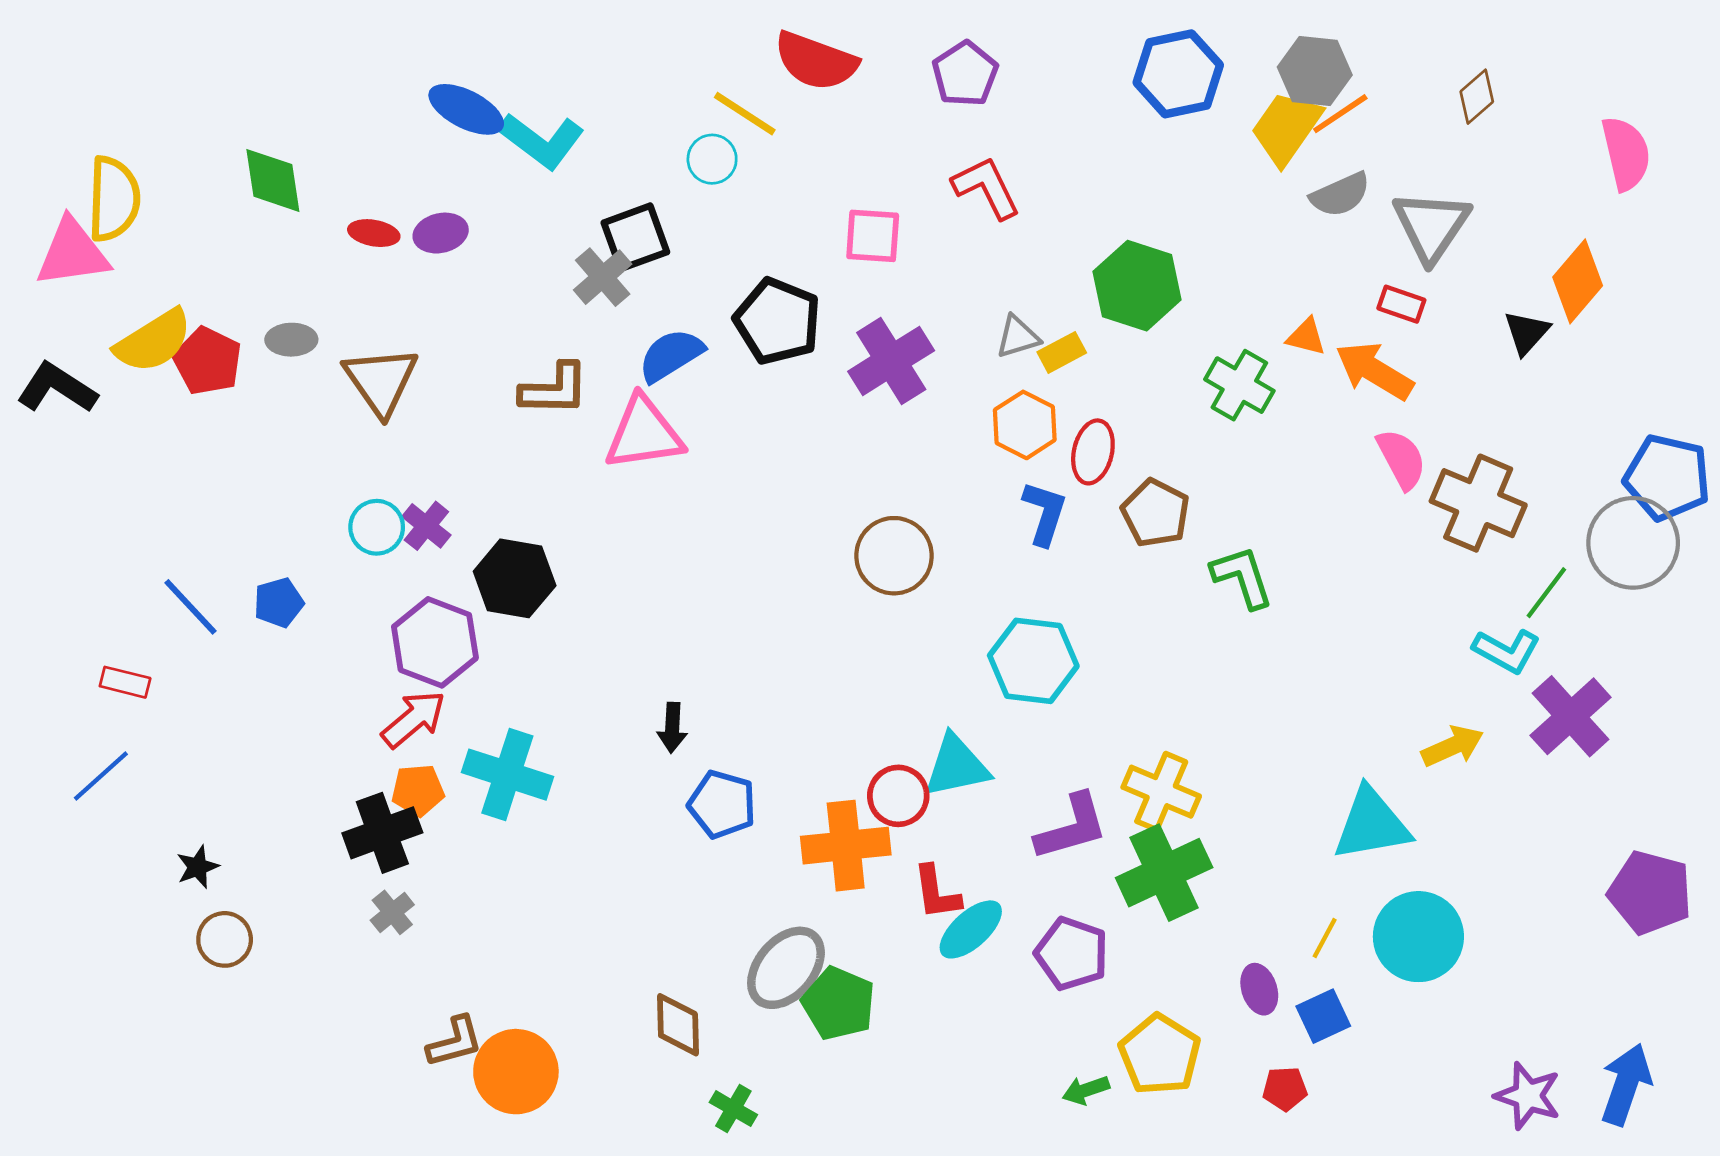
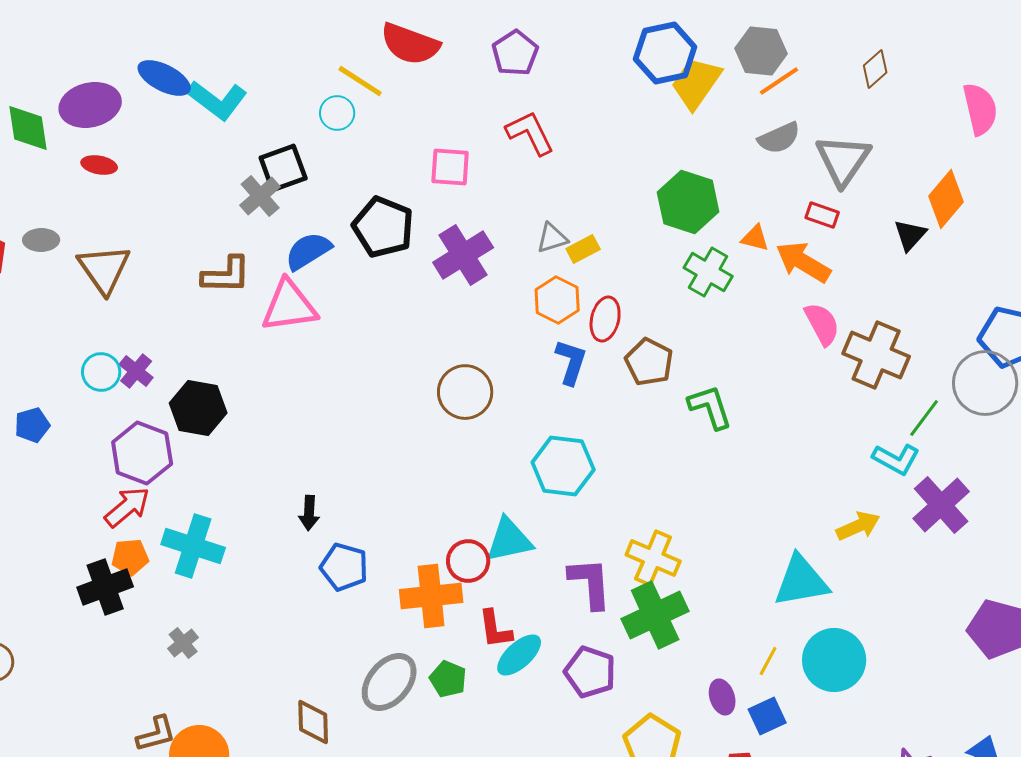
yellow trapezoid: (1286, 128) -> (696, 83), moved
purple ellipse: (441, 233) -> (90, 105), moved, size x1.6
green hexagon: (1137, 286) -> (688, 202), moved
purple L-shape: (1072, 827) -> (590, 583), turned -78
gray cross: (392, 912) -> (183, 643), moved
green pentagon: (839, 1003) -> (448, 679), moved, size x0.7

